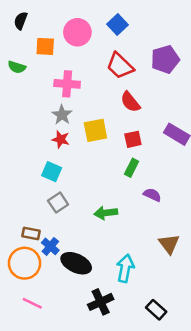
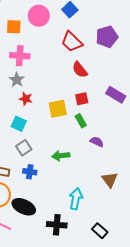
pink cross: (67, 84) -> (20, 56), moved
gray star: (62, 115) -> (17, 80), moved
yellow square: (95, 130) -> (58, 109), moved
green rectangle: (132, 168) -> (81, 121), turned -56
blue cross: (50, 246) -> (30, 172), moved, turned -32
black ellipse: (76, 263) -> (24, 207), moved
black cross: (101, 302) -> (57, 225), turned 30

